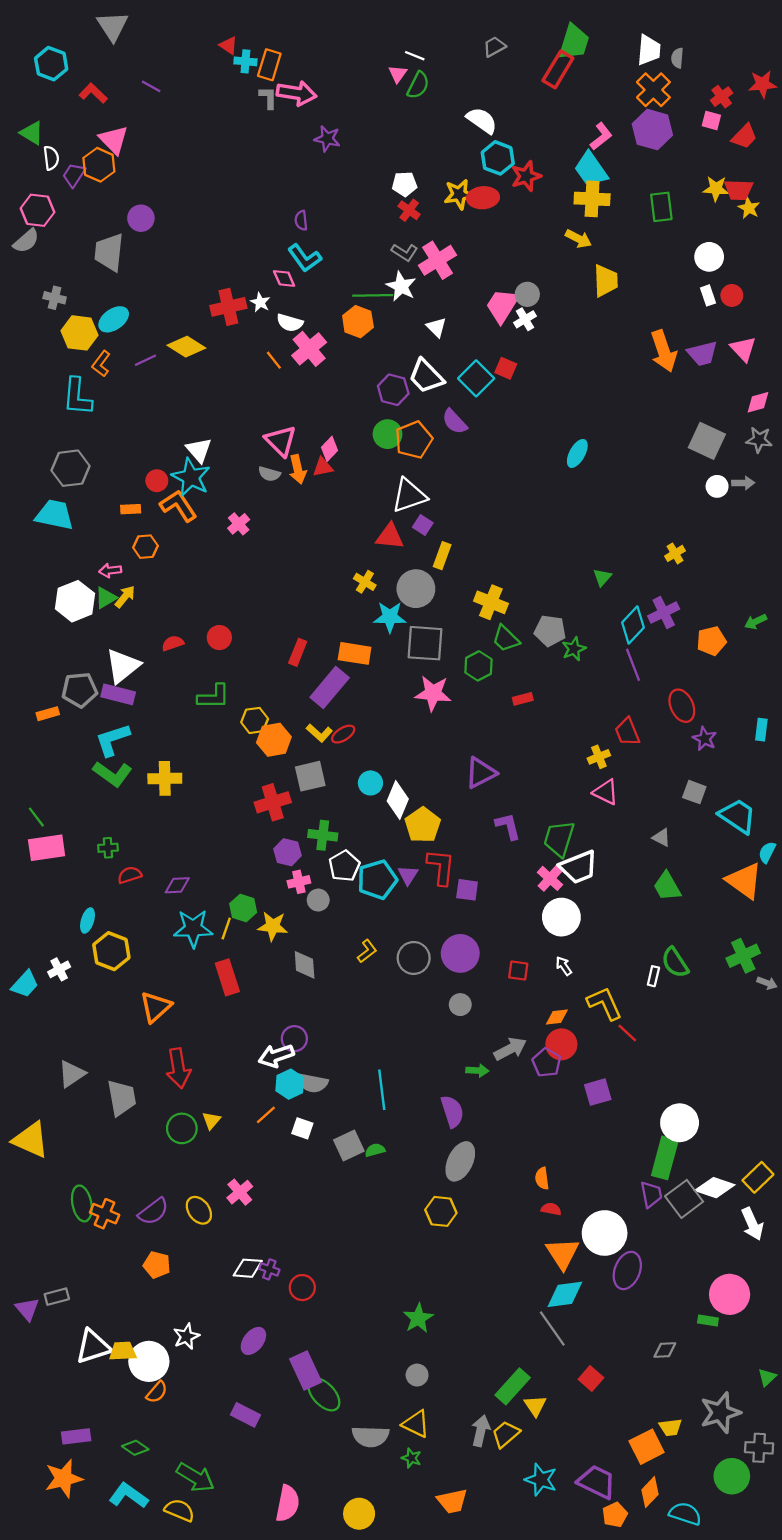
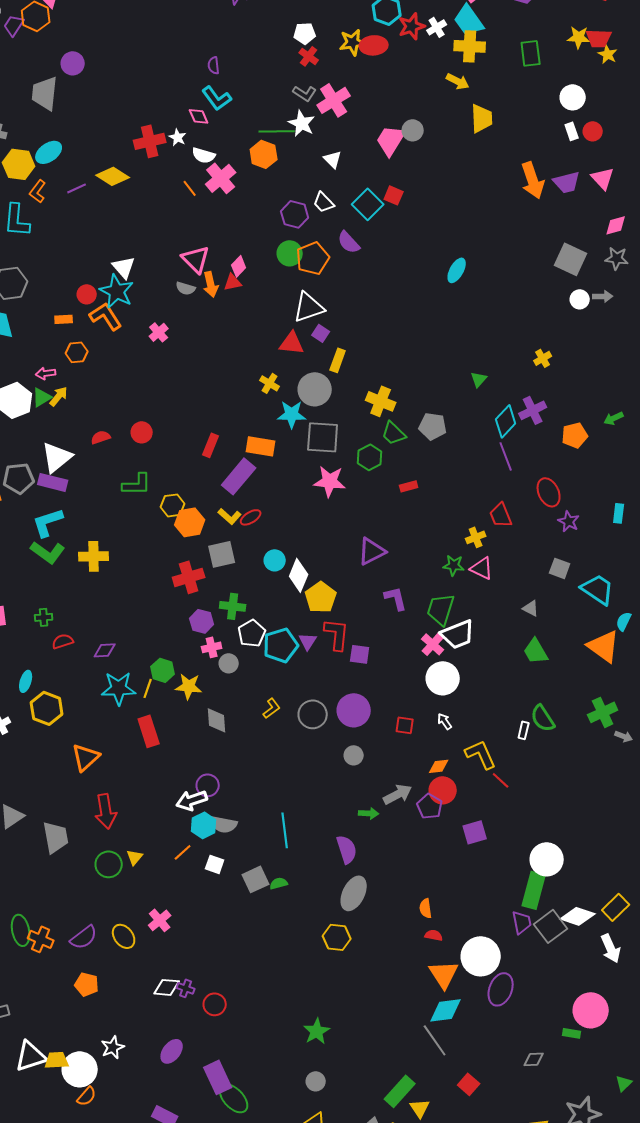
white cross: (525, 319) -> (437, 27), moved
white trapezoid: (426, 376) -> (324, 202), size x0.7
green star: (574, 649) -> (454, 565), moved, turned 30

